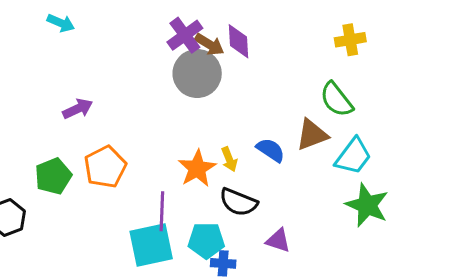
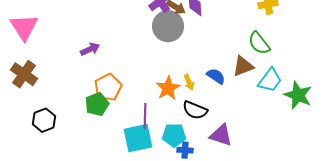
green pentagon: (53, 176) -> (97, 104), moved
green star: (367, 205) -> (298, 95), moved
purple triangle: (278, 240) -> (221, 135), size x1.4

